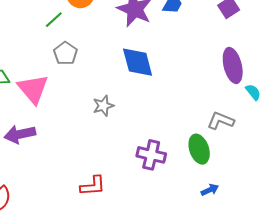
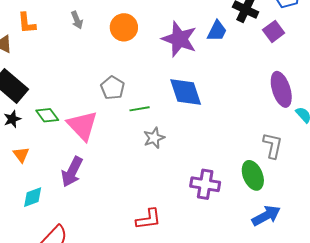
green line: (54, 20) -> (140, 109), moved, turned 36
gray L-shape: (221, 121) -> (273, 146), turned 84
purple arrow: (20, 134) -> (72, 172), turned -48
blue arrow: (210, 190) -> (266, 216), size x1.6

